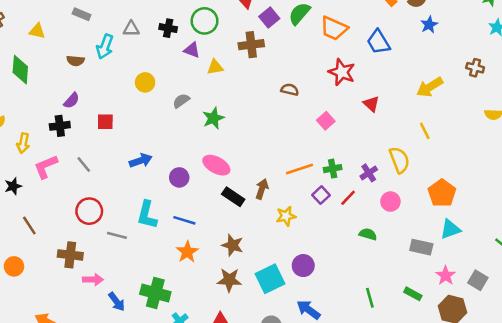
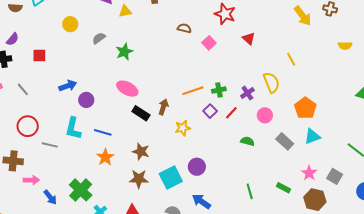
yellow arrow: (430, 87) -> (303, 16), moved, turned -95
pink square: (326, 121) -> (209, 43), moved
purple circle: (179, 177) -> (86, 100), moved
gray rectangle: (421, 247) -> (285, 141), moved, turned 30
green cross: (155, 293) -> (81, 190), turned 30

